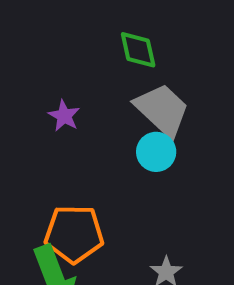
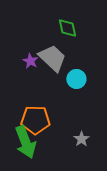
gray trapezoid: (162, 110) -> (52, 58), moved

